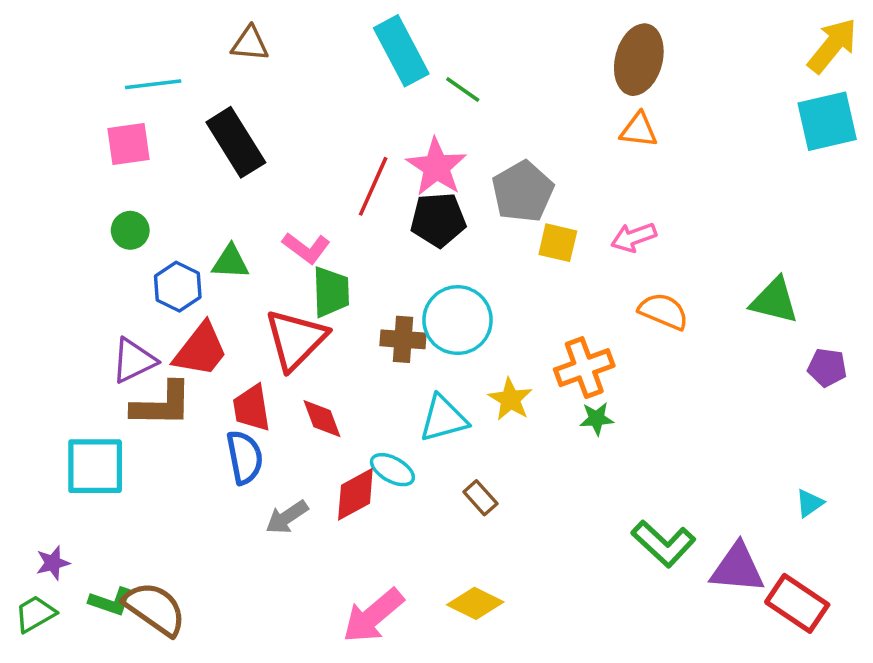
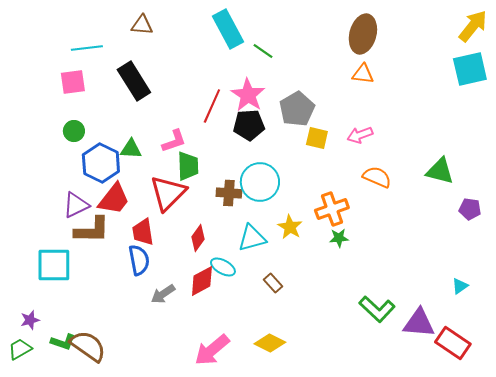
pink L-shape: (306, 248) -> (174, 141), turned -56
blue hexagon: (178, 287) -> (101, 163), size x1.4
red diamond: (322, 419) -> (198, 238), moved, turned 56

